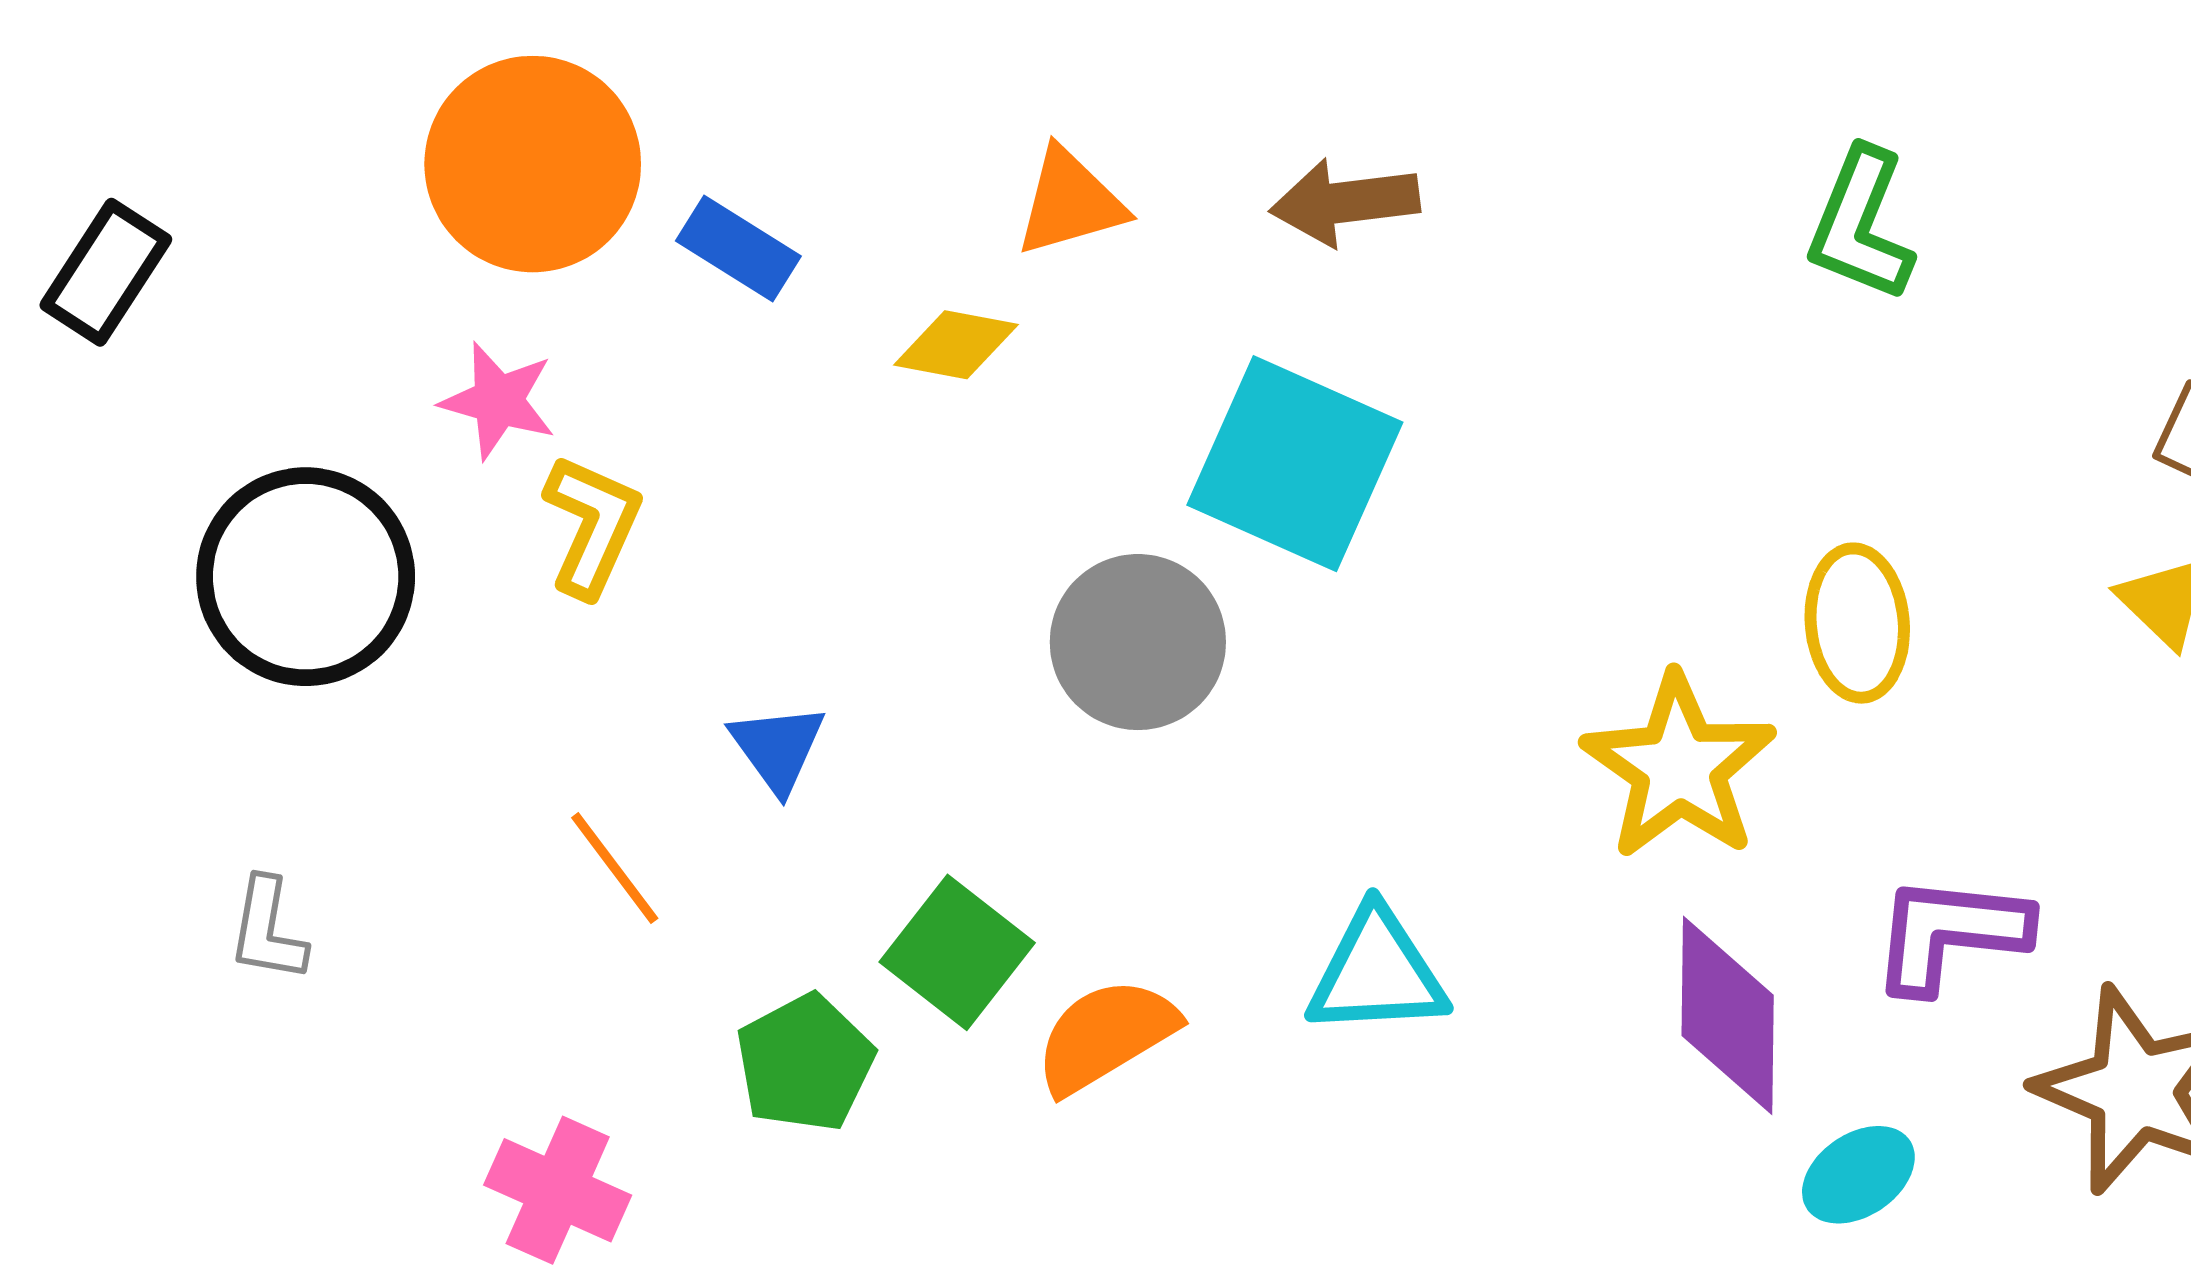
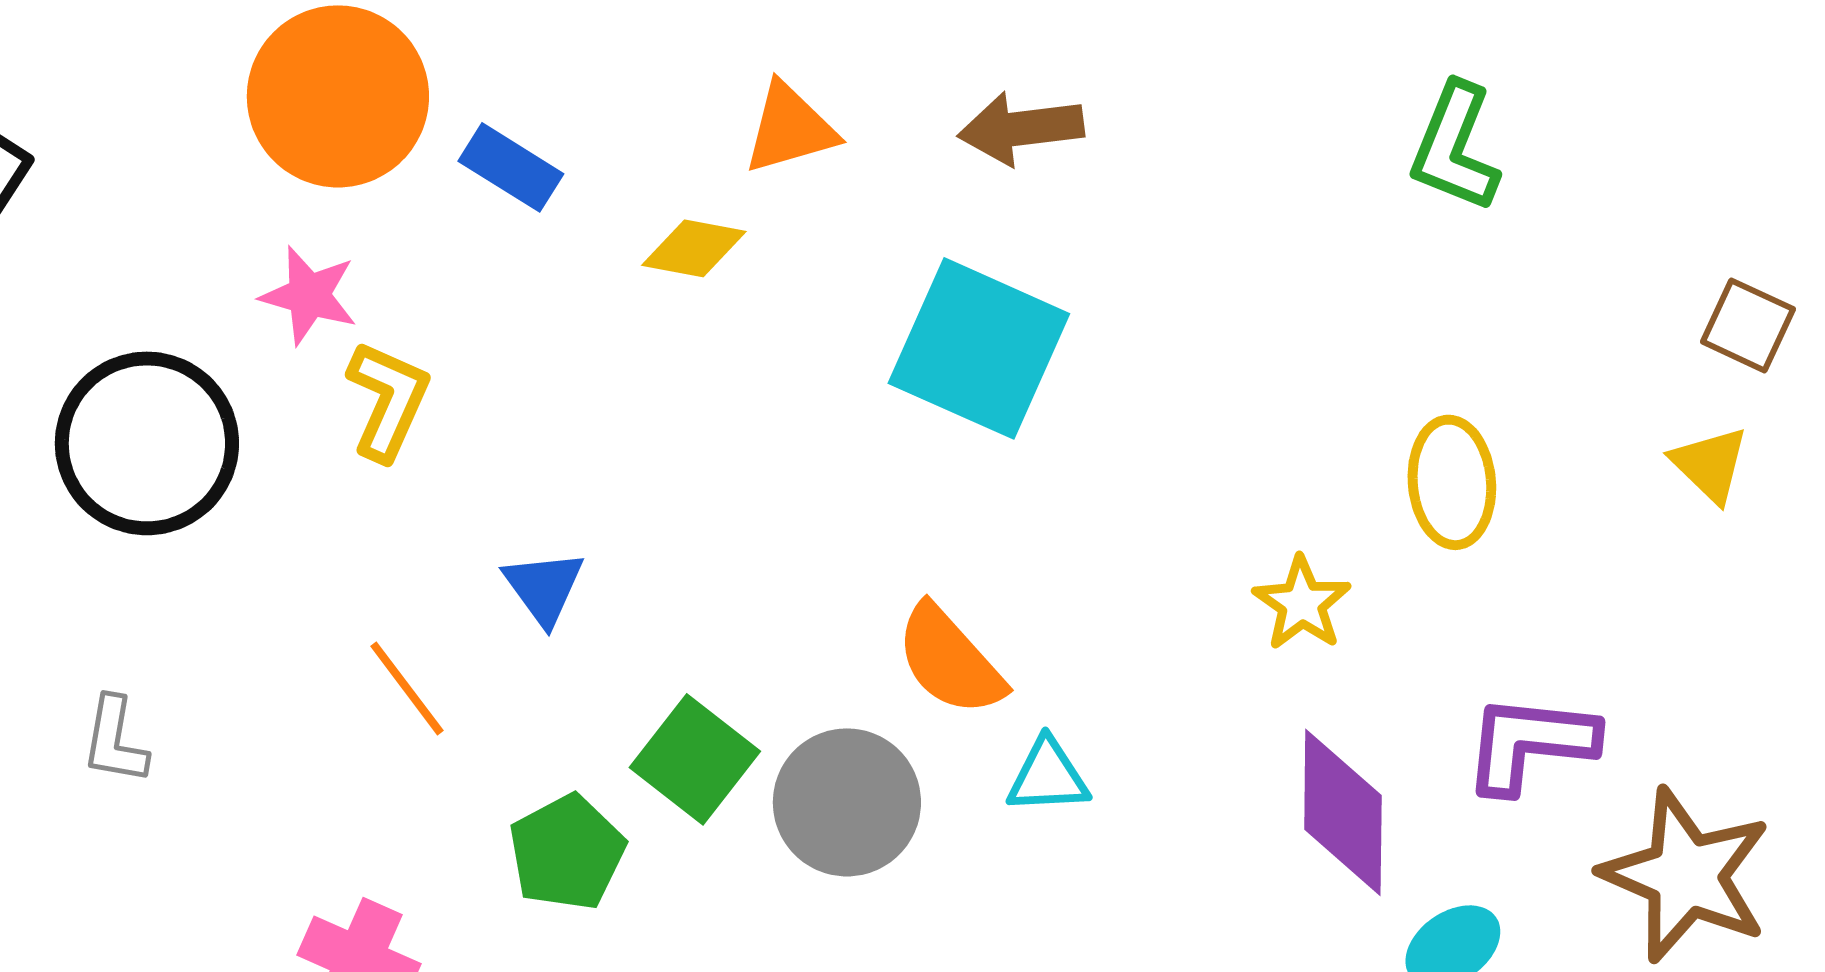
gray circle: (1138, 642) -> (847, 802), moved
yellow star: (1679, 767) -> (1302, 603), size x0.6
cyan triangle: (1377, 973) -> (1048, 776), size x0.7
orange semicircle: (1106, 1036) -> (950, 660), moved, turned -101

